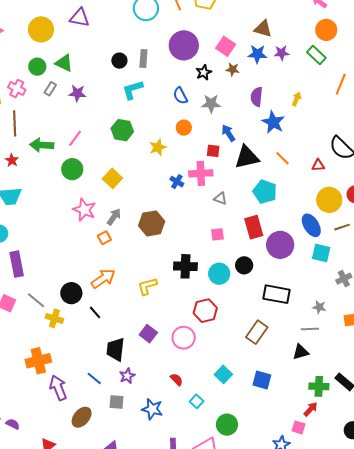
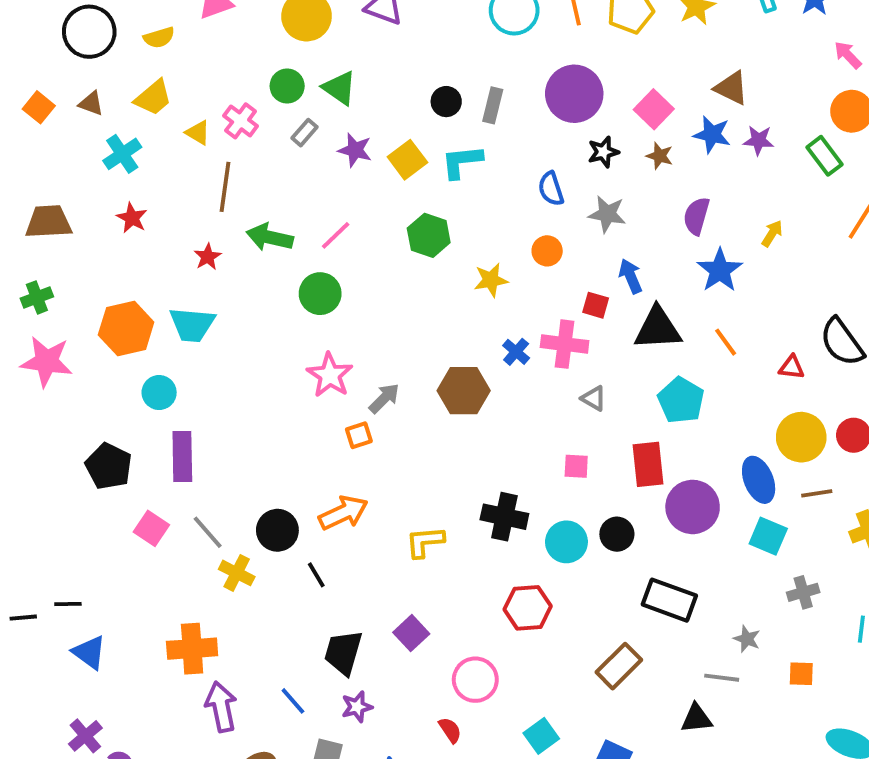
yellow square: (112, 178) -> (407, 160), moved
brown hexagon: (152, 223) -> (464, 391), moved
pink circle: (184, 338) -> (475, 680), moved

